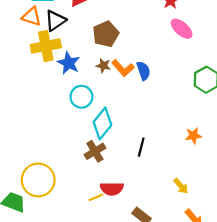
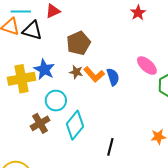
black triangle: (55, 21) -> (32, 30), turned 50
pink ellipse: (182, 29) -> (147, 66), moved
yellow cross: (46, 46) -> (21, 79), moved
brown cross: (95, 151) -> (40, 123), moved

